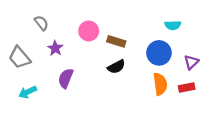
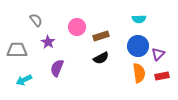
cyan semicircle: (173, 25) -> (139, 19), moved
brown rectangle: (116, 41) -> (101, 36), turned -35
gray trapezoid: (20, 58) -> (17, 50), turned 130
purple triangle: (191, 62) -> (158, 54), moved

